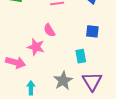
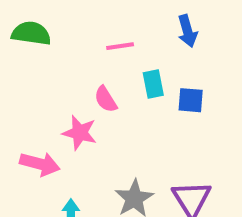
cyan rectangle: (81, 56) -> (153, 84), moved

